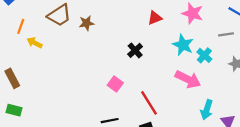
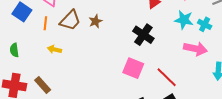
orange line: (21, 26) -> (45, 23), moved
black cross: (135, 50) -> (143, 35), size x1.5
pink square: (115, 84) -> (133, 68), size x1.5

